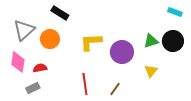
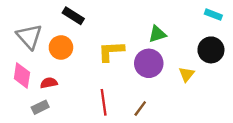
gray triangle: (24, 30) -> (29, 37), turned -30
green triangle: (151, 41) -> (157, 34), moved
yellow triangle: (151, 71) -> (187, 74), moved

